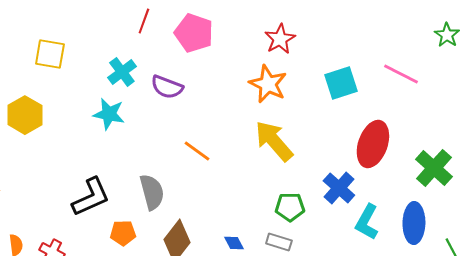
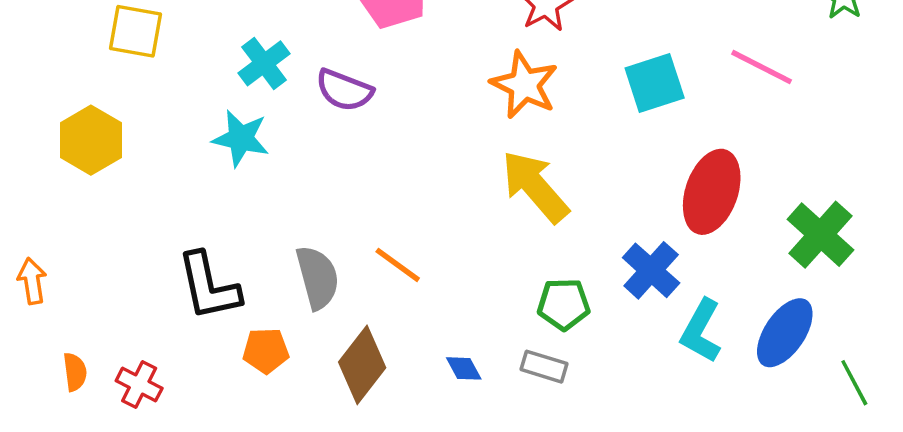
orange line: (197, 151) -> (398, 265), moved
black L-shape: (91, 197) -> (209, 286), turned 102
blue ellipse: (414, 223) -> (785, 333), turned 33

